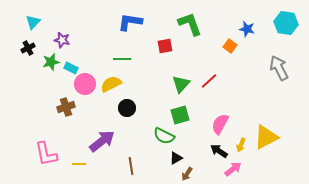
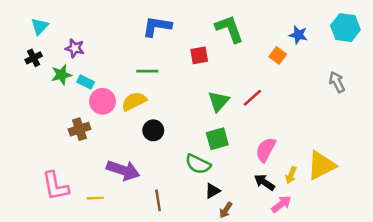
gray arrow: (279, 68) -> (337, 82), size x0.7
purple arrow: (102, 141) -> (123, 170), turned 56

